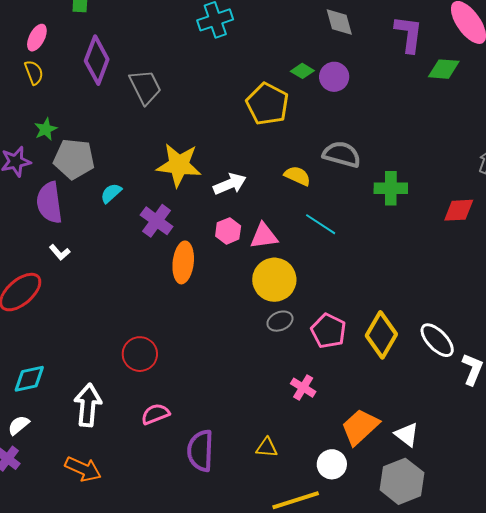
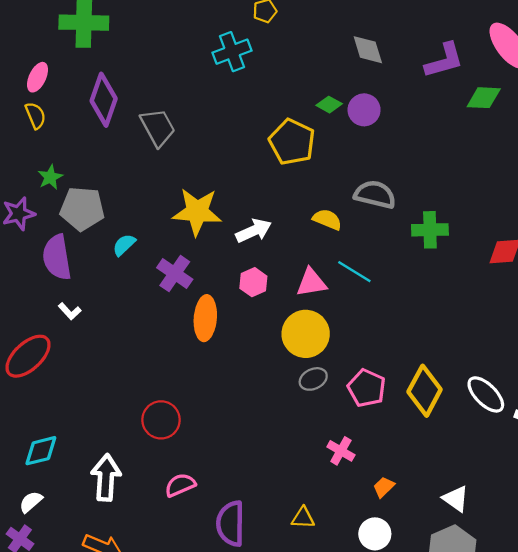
purple L-shape: (409, 34) -> (444, 60), turned 69
pink triangle: (264, 236) -> (311, 283), moved
orange trapezoid: (360, 427) -> (384, 487), moved, size x0.5

